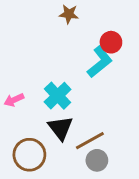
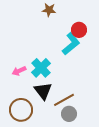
pink arrow: (14, 100) -> (19, 71), moved

